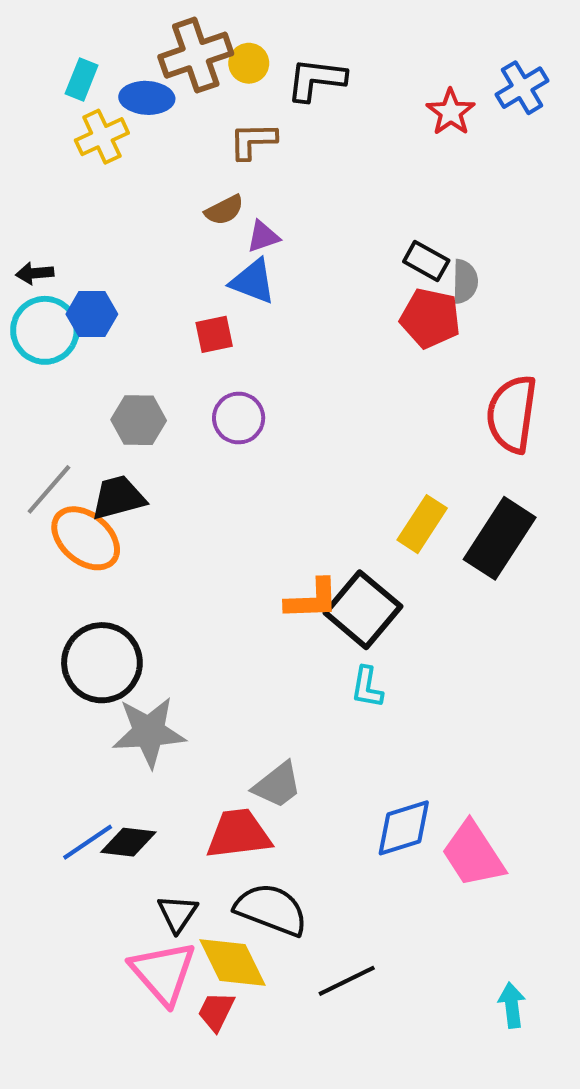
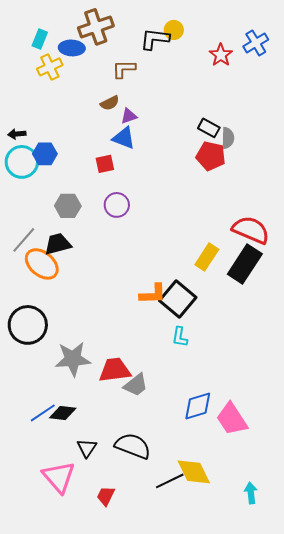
yellow circle: (249, 63) -> (174, 30), moved
red semicircle: (512, 414) -> (251, 230), moved, turned 105
black circle: (102, 663) -> (28, 325), moved
red trapezoid: (239, 834) -> (115, 370), moved
yellow diamond: (232, 962) -> (194, 472), moved
pink triangle: (163, 973) -> (59, 477), moved

